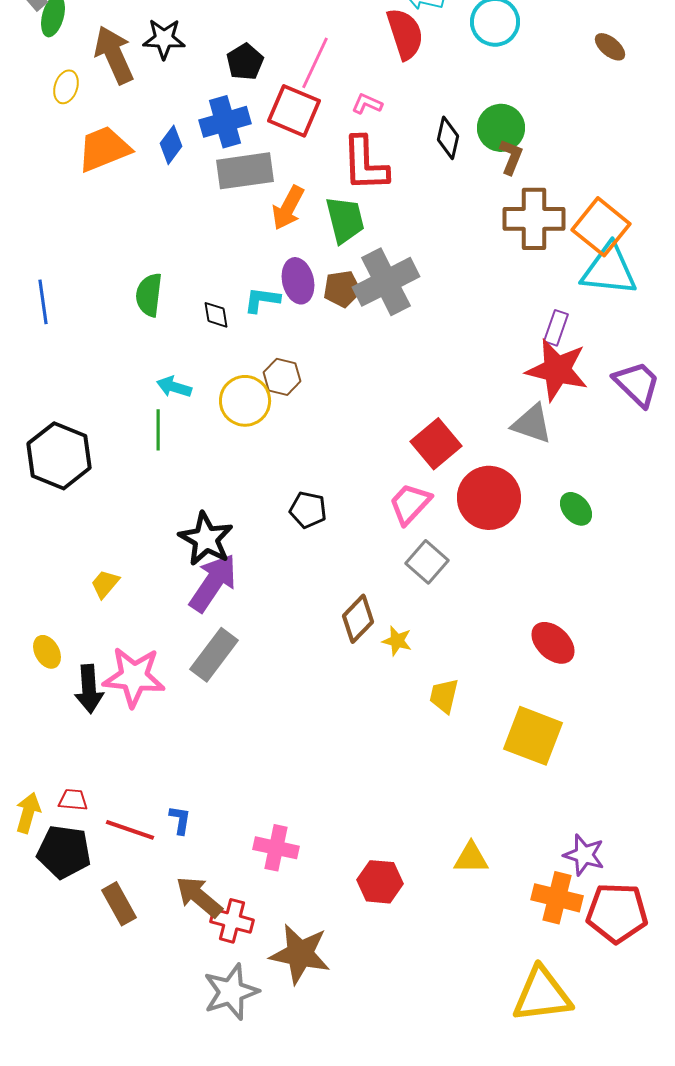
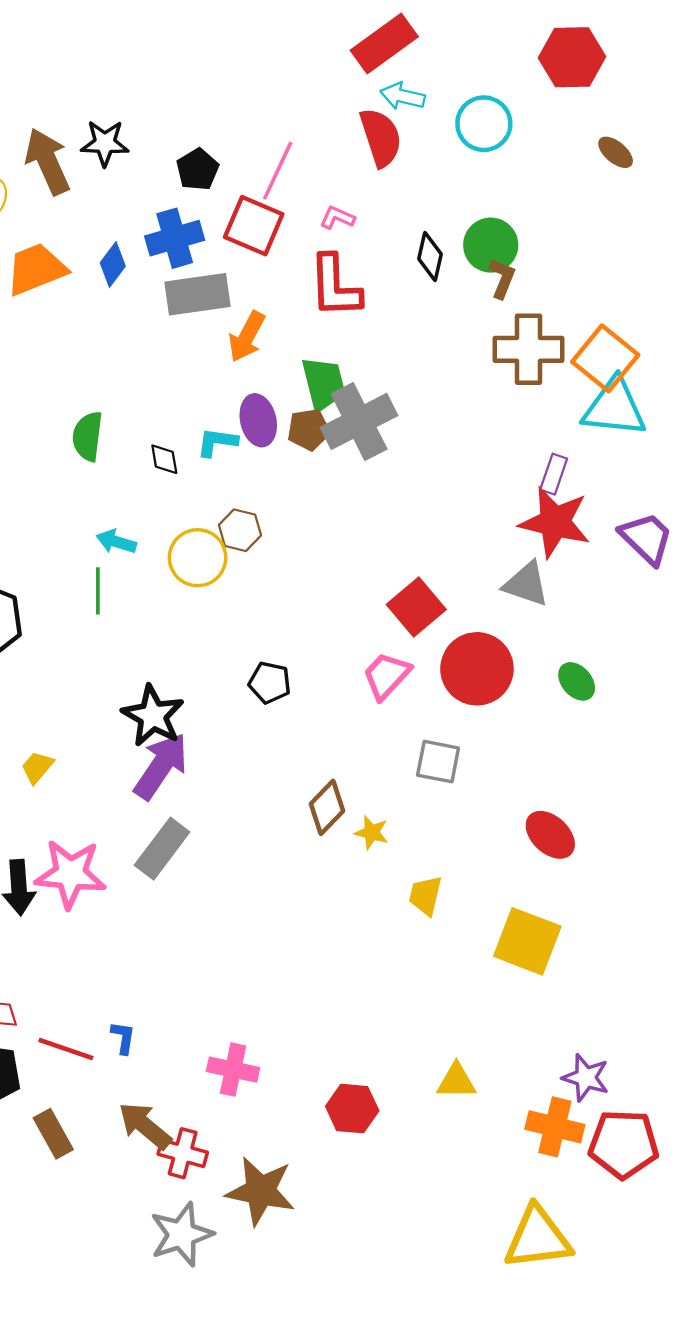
green trapezoid: (345, 220) -> (324, 384), moved
gray square: (427, 562) -> (438, 762), moved, turned -30

